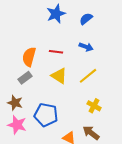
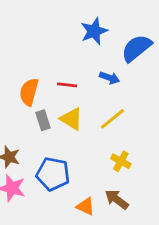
blue star: (56, 14) -> (94, 31), moved
blue semicircle: (86, 19) -> (136, 48), moved, size x1.6
gray rectangle: (25, 78) -> (43, 120), moved, turned -72

